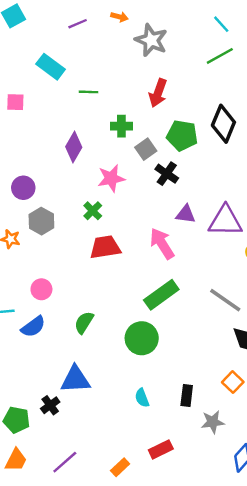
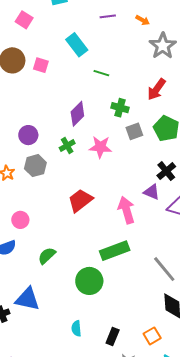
black cross: (167, 174) -> (166, 171), moved
green cross: (93, 211) -> (67, 146), moved
red trapezoid: (105, 247) -> (80, 200), turned -44

